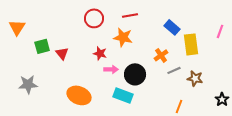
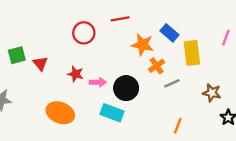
red circle: (94, 18) -> (84, 33), moved
orange star: (123, 37) -> (143, 45), moved
red star: (100, 53) -> (76, 74), moved
brown star: (195, 78) -> (212, 93), moved

